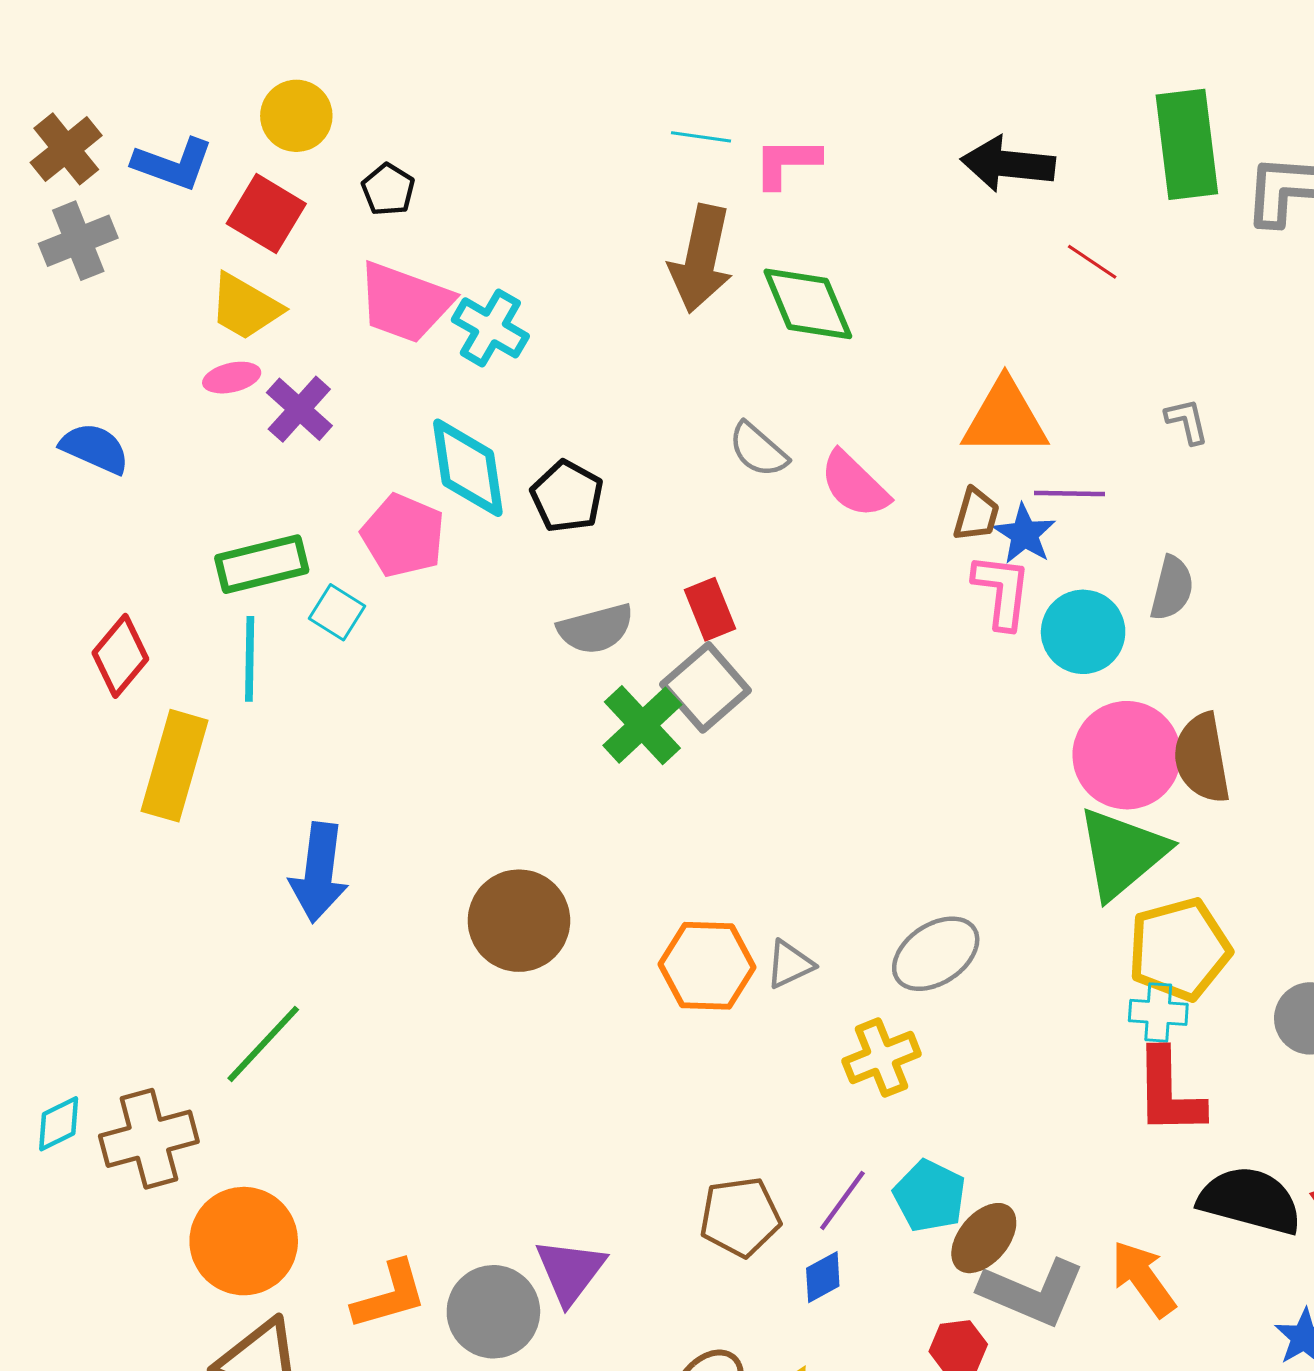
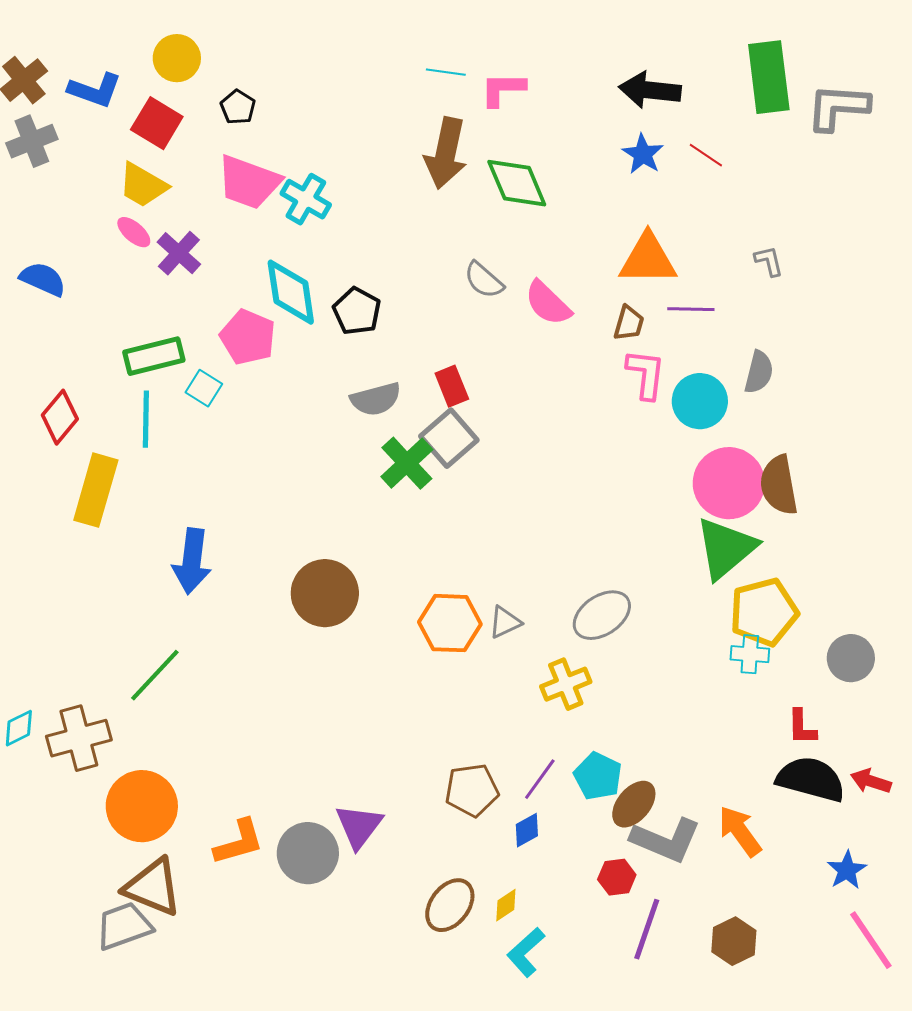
pink ellipse: (232, 378) -> (134, 232), turned 54
blue star: (1024, 534) -> (643, 154), moved
red L-shape: (1169, 1092) -> (802, 727), moved, size x0.6

